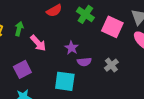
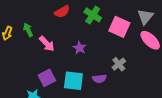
green arrow: (19, 29) -> (28, 30), turned -40
purple semicircle: (84, 62) -> (99, 79), moved
purple square: (22, 69) -> (47, 78), moved

